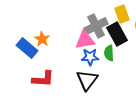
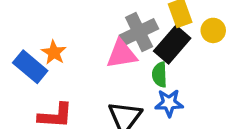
black rectangle: (117, 34) -> (172, 45), turned 70
blue star: (90, 57) -> (169, 103), moved

